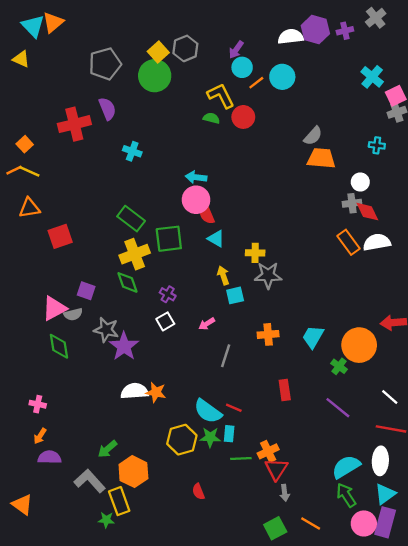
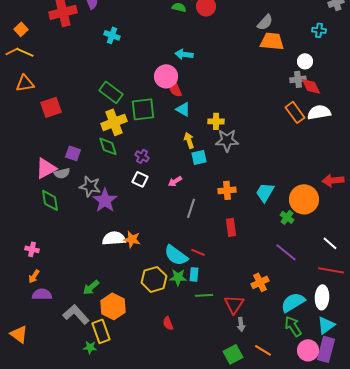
cyan arrow: (196, 177) -> (184, 54), moved
white square: (165, 321) -> (140, 179), turned -35
red rectangle: (285, 390) -> (231, 227), moved
orange cross: (268, 451) -> (260, 282), moved

